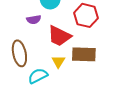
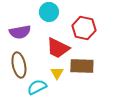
purple semicircle: (34, 20) -> (20, 32), moved, size x1.5

